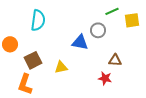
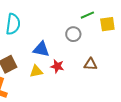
blue triangle: (80, 42) -> (41, 49), moved
red star: (105, 78) -> (57, 66), moved

